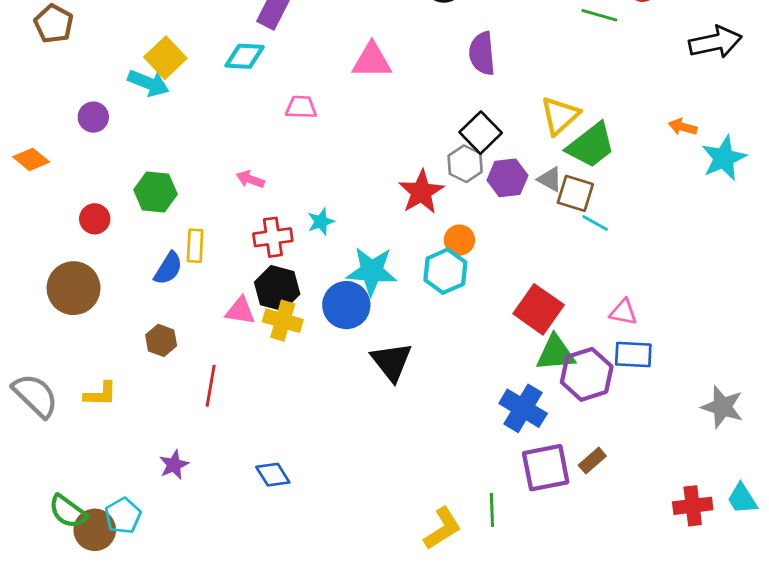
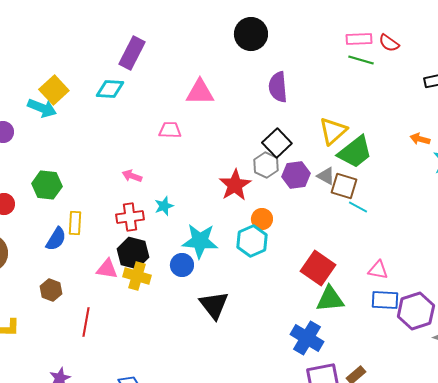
pink trapezoid: (301, 107) -> (170, 130), moved
pink arrow: (250, 179) -> (132, 176), moved
blue circle: (346, 305) -> (182, 265), size x0.7
purple hexagon: (587, 374) -> (416, 311), moved

